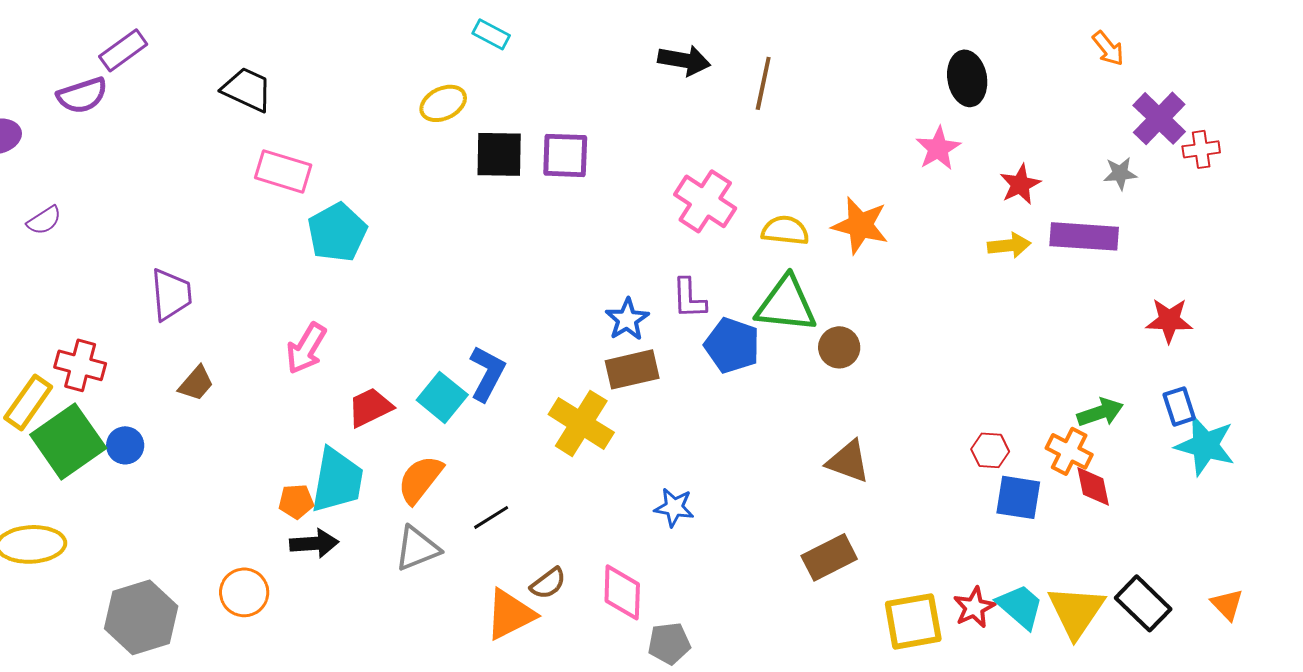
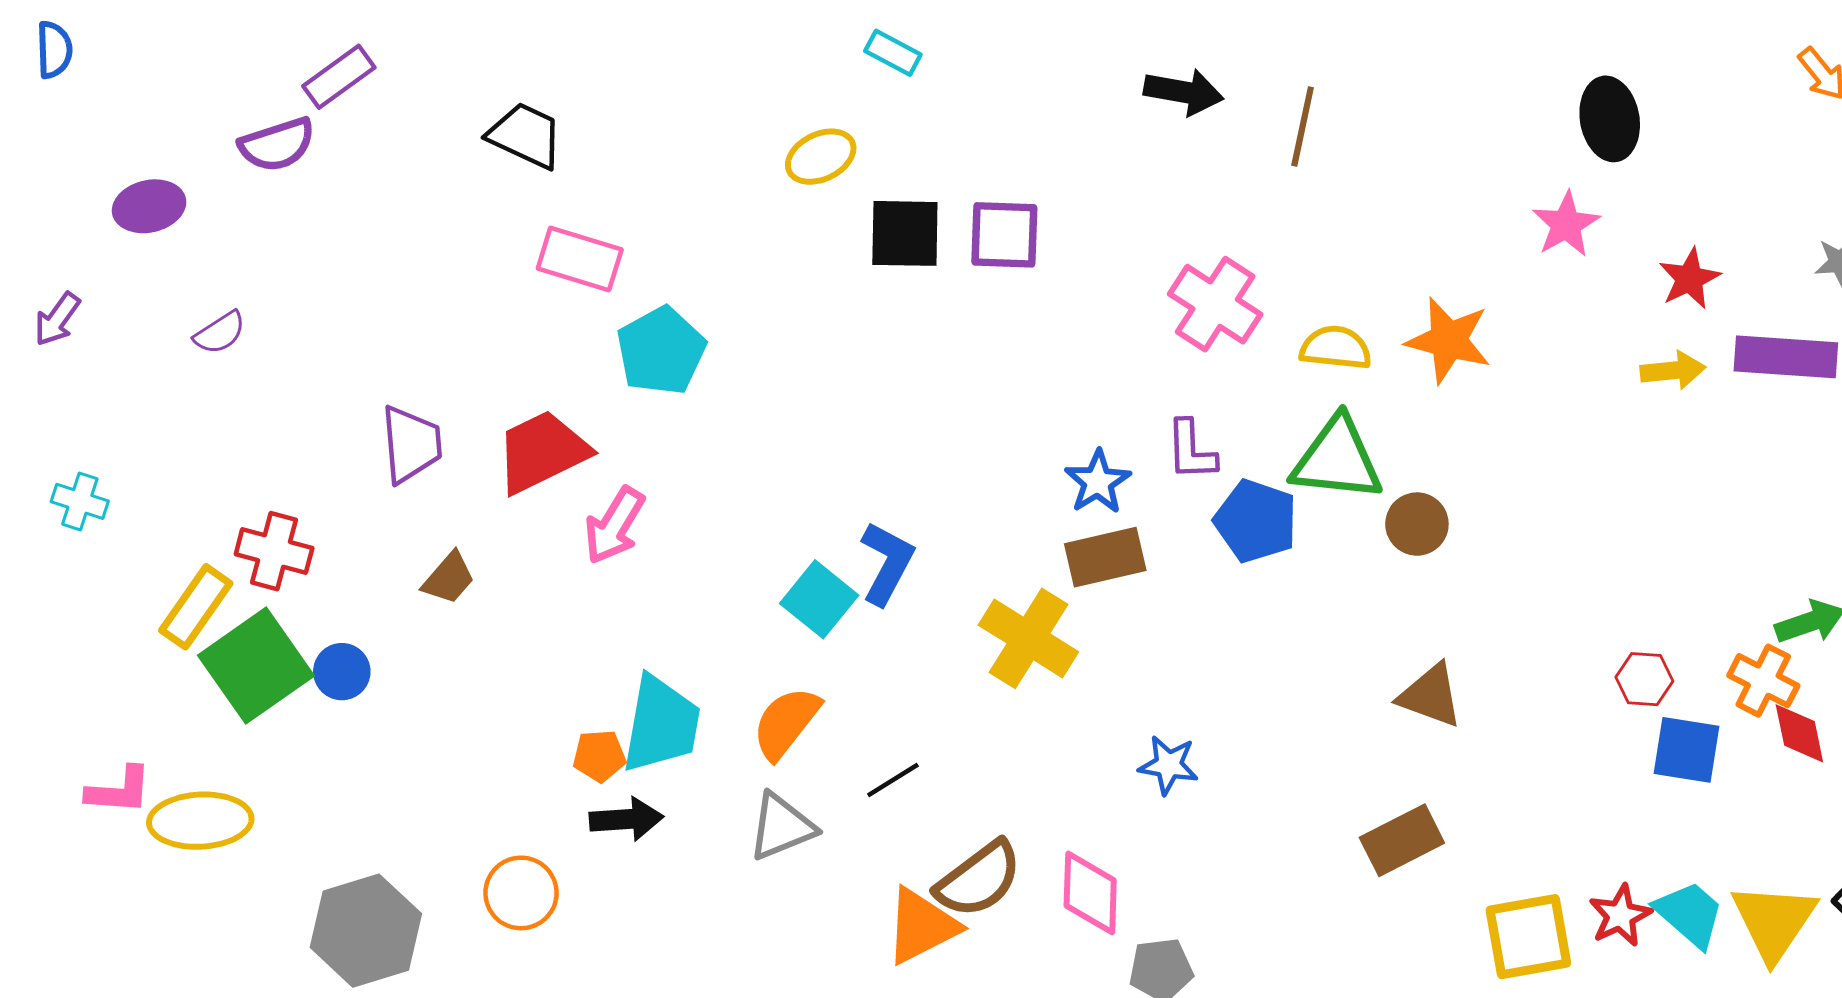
red trapezoid: (370, 407) -> (542, 452), moved, size x1.4
brown semicircle: (548, 583) -> (979, 879), size x1.6

